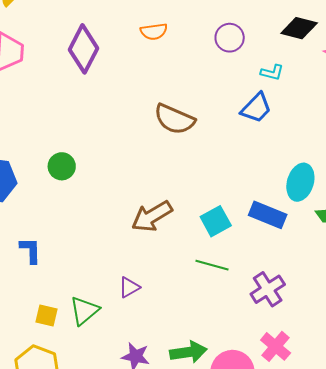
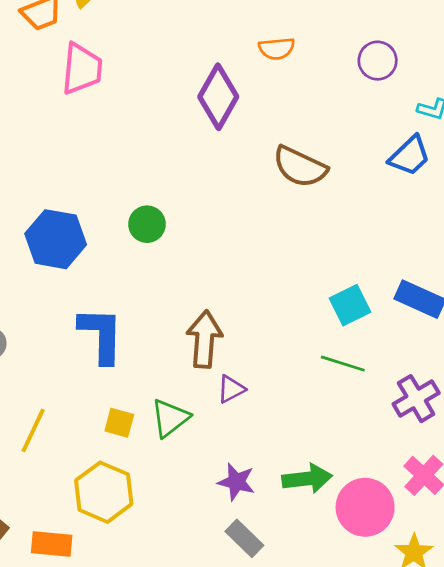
purple diamond: (84, 49) -> (218, 97), moved
brown arrow: (152, 216) -> (204, 339), moved, turned 123
blue L-shape: (30, 250) -> (101, 335), size x1.6

